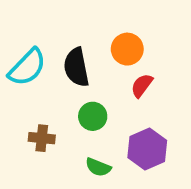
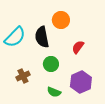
orange circle: (127, 49) -> (61, 20), moved
brown cross: (42, 138) -> (23, 76), turned -32

